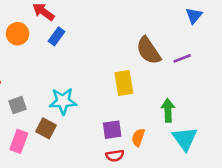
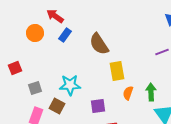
brown semicircle: (148, 51) -> (99, 44), moved
purple square: (112, 130) -> (98, 106), moved
orange semicircle: (138, 137) -> (128, 93), moved

